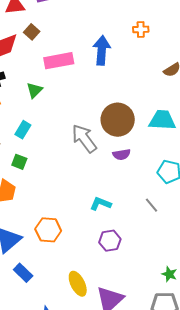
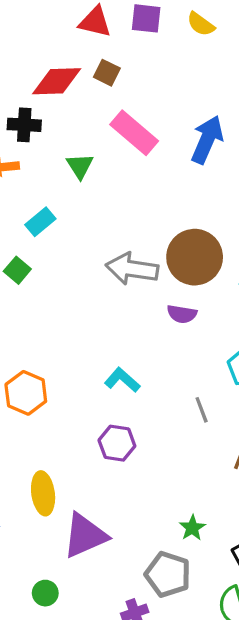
brown square: (32, 32) -> (107, 73), turned -35
pink rectangle: (59, 61) -> (134, 133), turned 32
green triangle: (34, 90) -> (80, 166), turned -36
gray arrow: (84, 139) -> (132, 269), turned -64

